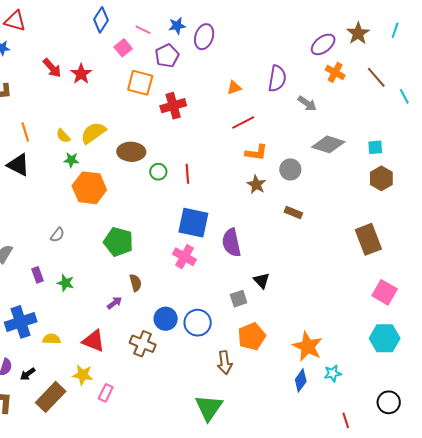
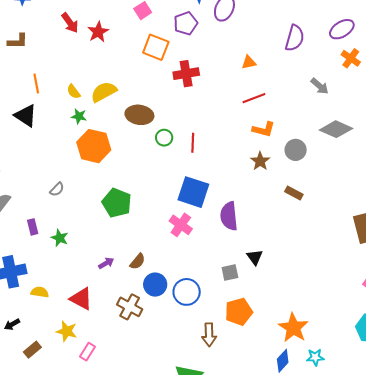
purple semicircle: (277, 79) -> (295, 38), moved
brown semicircle: (136, 283) -> (138, 261), moved, turned 48
brown rectangle: (51, 397) -> (32, 350), size x0.6

